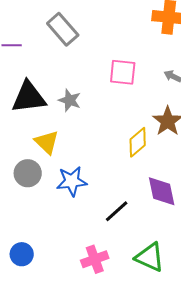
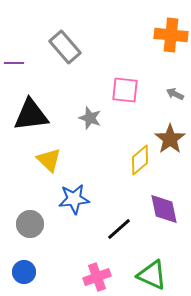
gray star: (70, 100) -> (90, 118), moved
gray circle: (28, 173) -> (30, 224), moved

